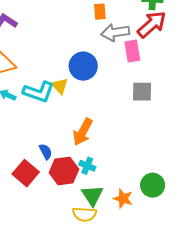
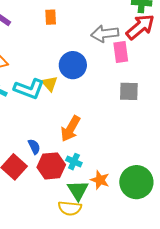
orange rectangle: (100, 12) -> (51, 17), moved
green circle: (153, 185) -> (136, 182), size x1.4
orange star: (123, 199) -> (100, 180), moved

